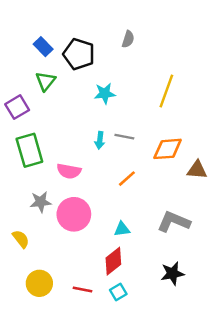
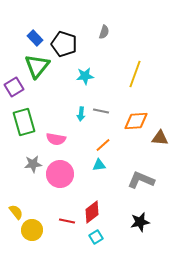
green triangle: (46, 81) -> (37, 66), size x1.5
cyan triangle: (122, 229) -> (99, 165), moved
yellow semicircle: (21, 239) -> (16, 212), moved
red line: (82, 289) -> (67, 221), moved

